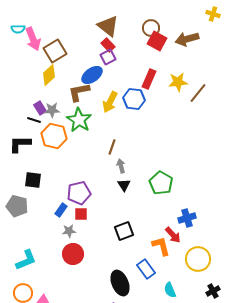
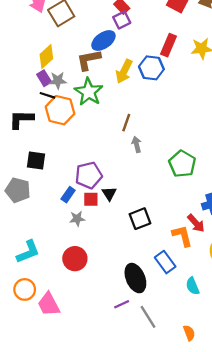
yellow diamond: (49, 75) -> (46, 56), moved
black line: (34, 120) -> (47, 95), moved
black triangle: (124, 185) -> (109, 194), moved
red circle: (73, 254) -> (75, 259), moved

